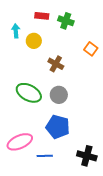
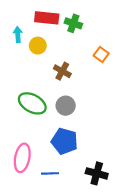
red rectangle: (42, 16) -> (47, 18), size x1.5
pink ellipse: (20, 142) -> (22, 158), turned -55

